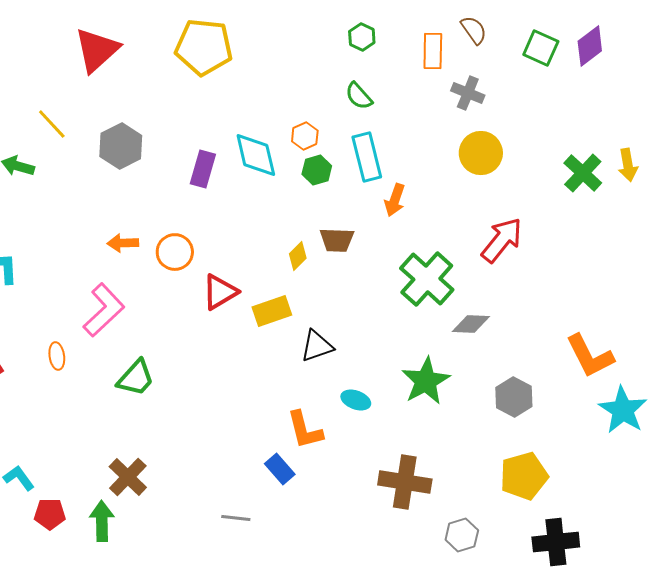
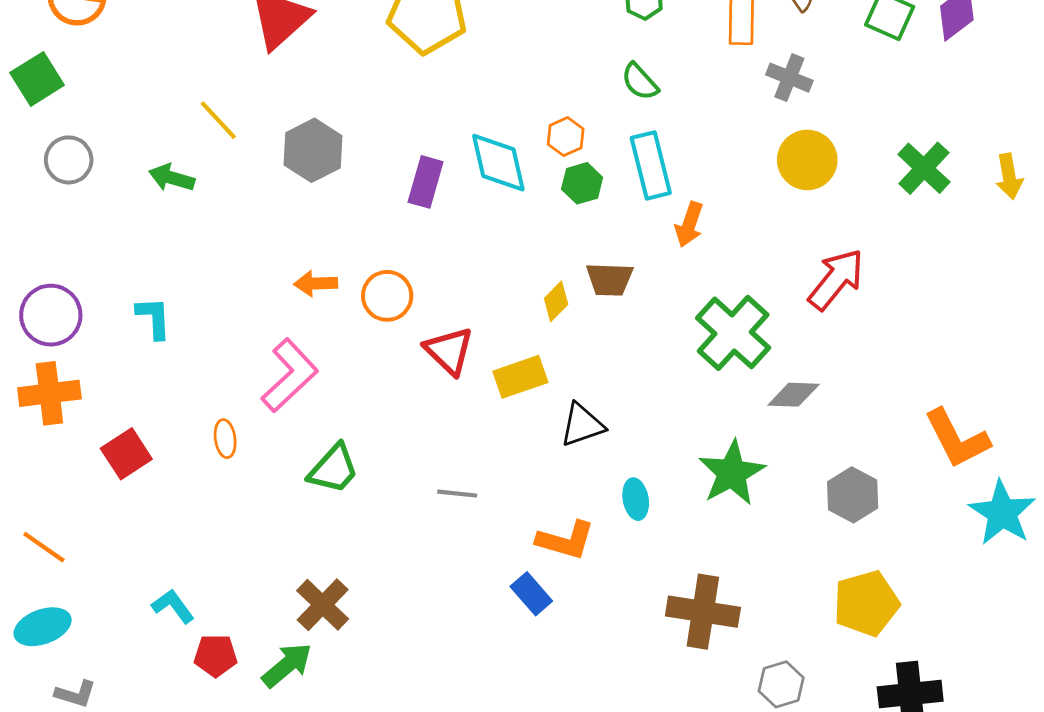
green cross: (583, 173) -> (924, 168), moved
red triangle: (220, 292) -> (449, 351), turned -45
cyan ellipse: (356, 400) -> (636, 499), turned 60
orange L-shape: (305, 430) -> (566, 540), turned -60
gray line: (236, 518) -> (457, 494), moved
green arrow: (102, 521) -> (287, 665), turned 51

